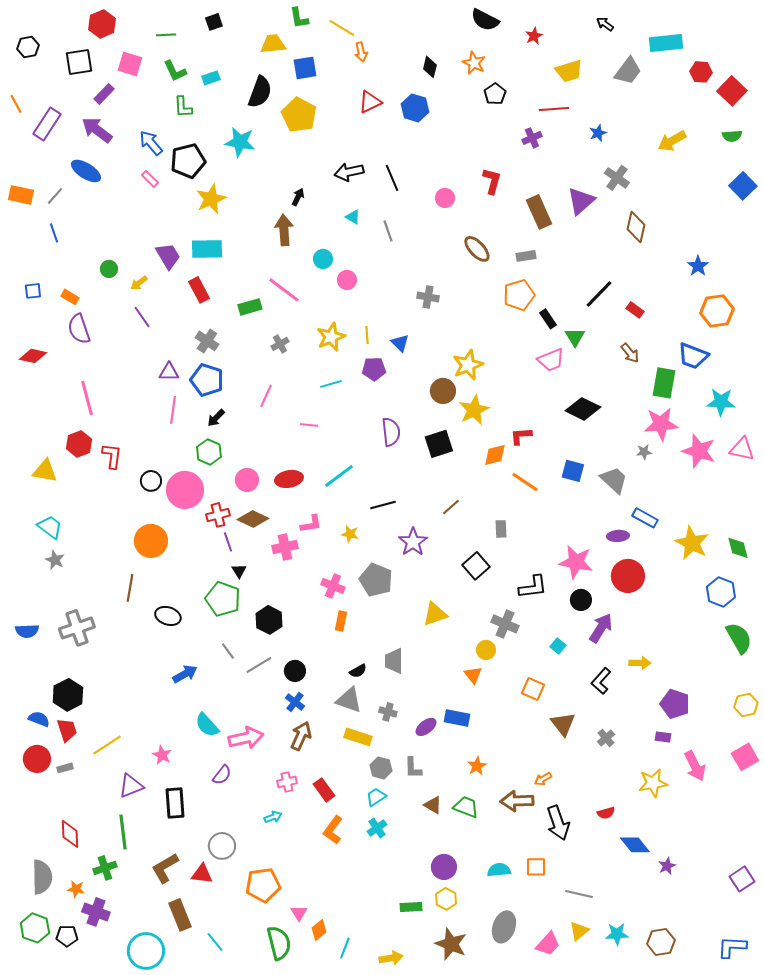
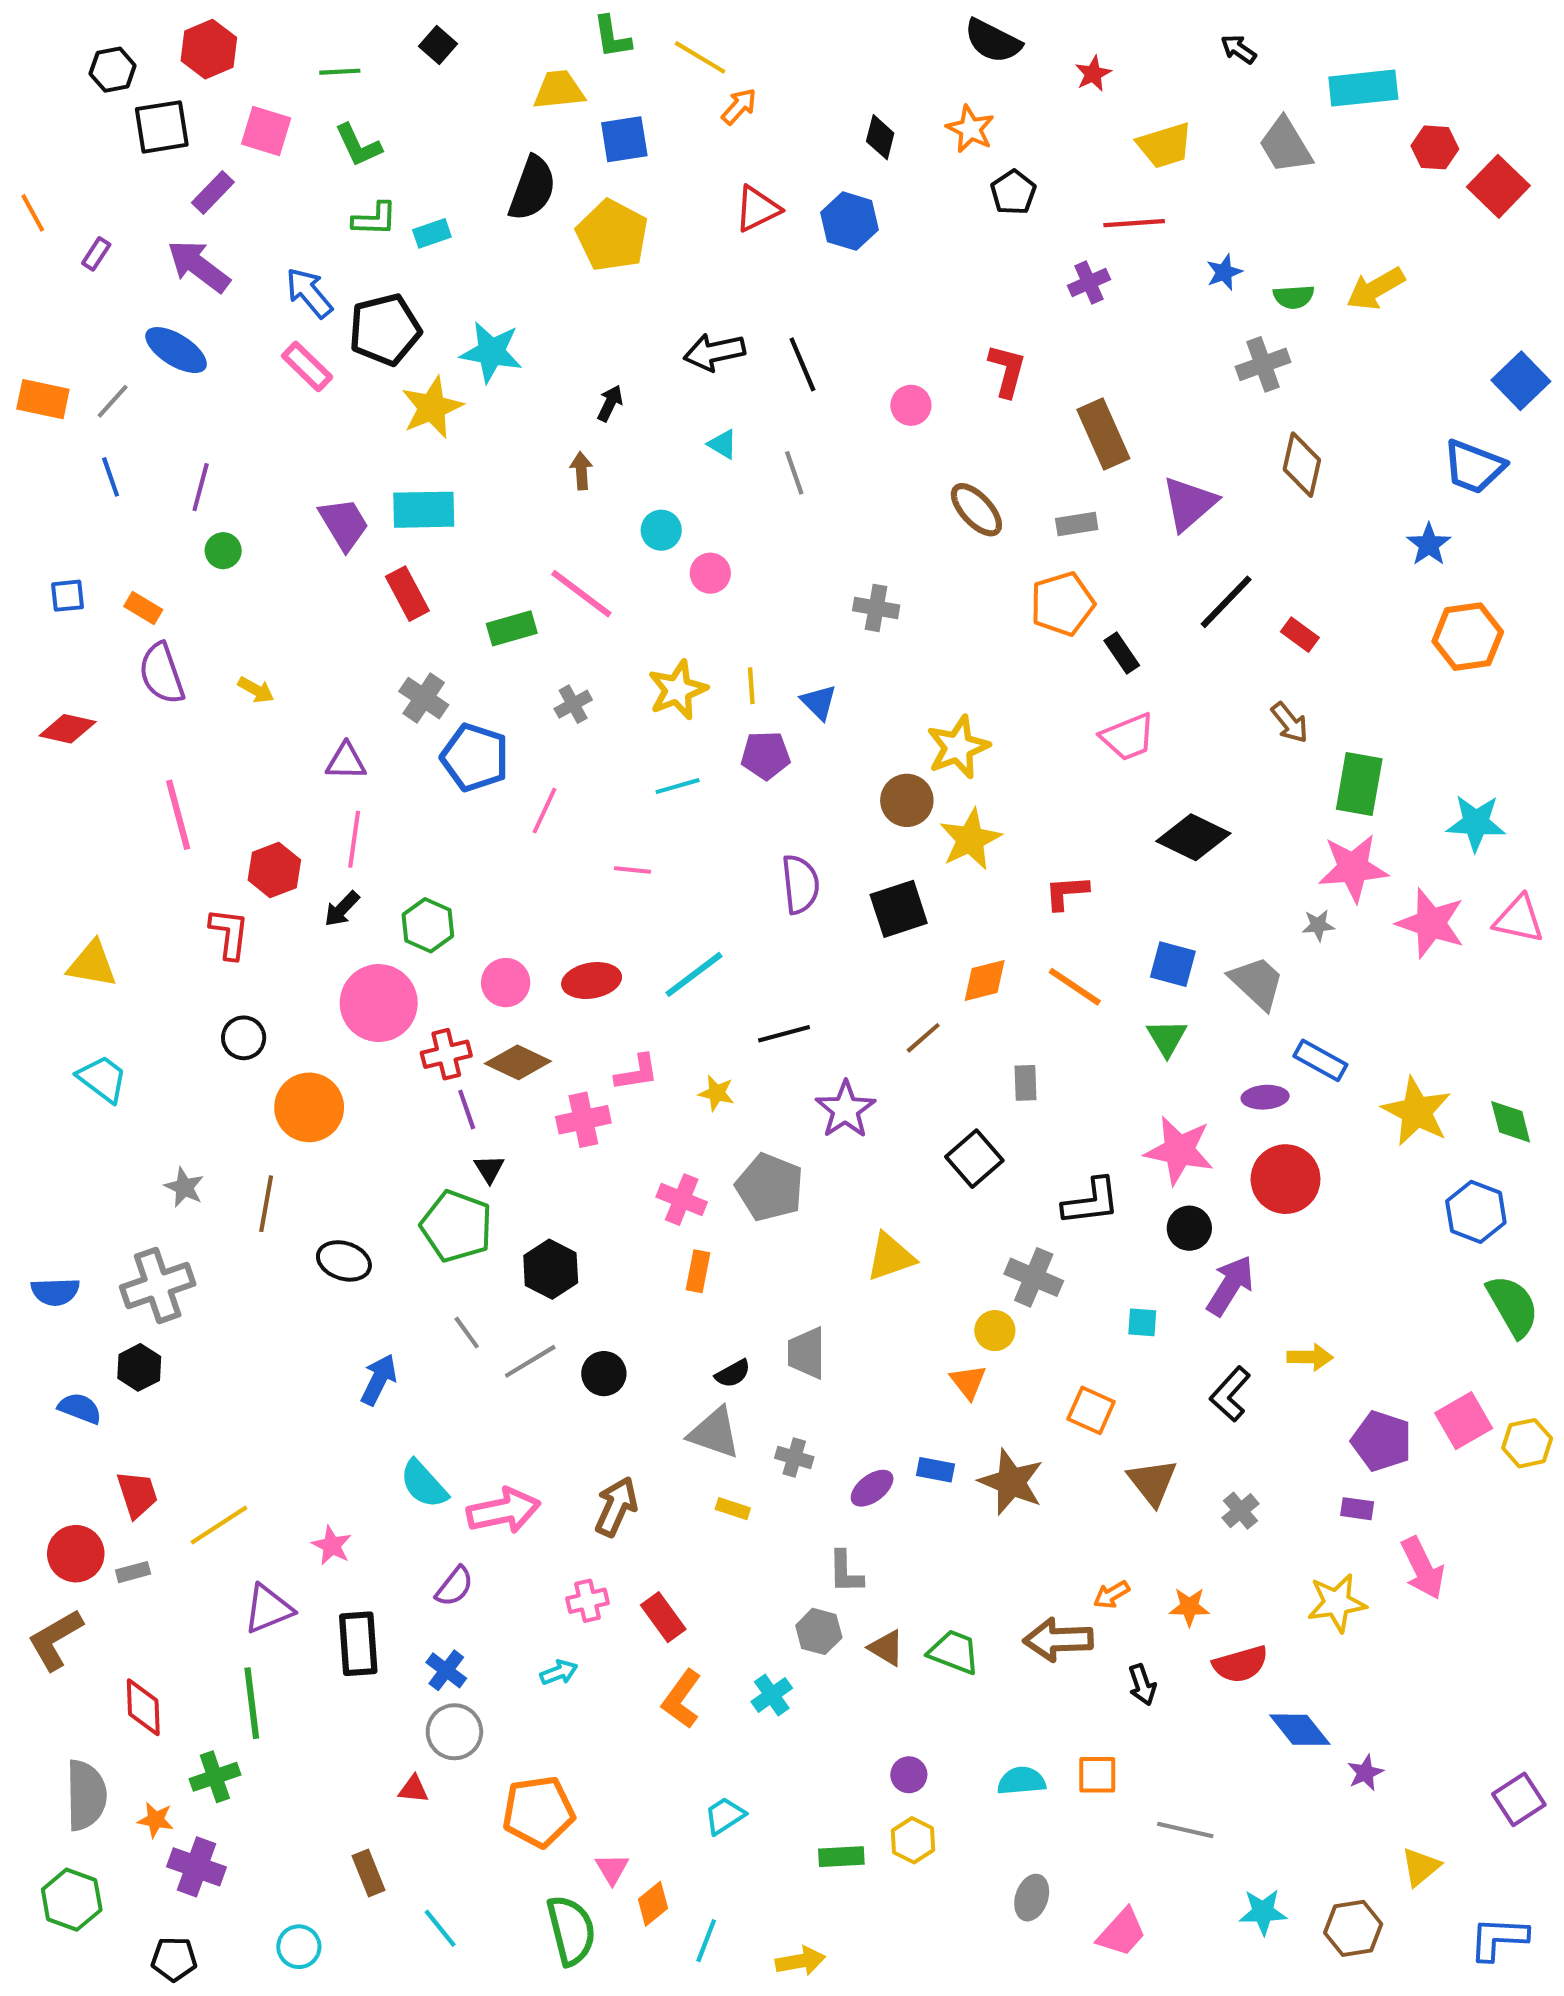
black square: (214, 22) -> (438, 45), turned -30
black hexagon: (28, 47) -> (113, 70), moved
orange arrow: (361, 52) -> (739, 106), turned -126
gray trapezoid: (628, 71) -> (1286, 145), turned 112
cyan rectangle: (211, 78) -> (432, 233), moved
green L-shape: (183, 107) -> (375, 219), turned -85
purple rectangle: (47, 124) -> (96, 254), size x0.5
green semicircle: (732, 136) -> (1294, 297), moved
cyan star: (240, 142) -> (491, 352), moved
gray cross: (617, 178) -> (1263, 364), turned 35
pink rectangle: (150, 179) -> (307, 366), size x1.4
purple triangle: (581, 201) -> (1189, 504), moved
brown arrow: (284, 230) -> (581, 471), size x0.6
yellow arrow: (139, 283) -> (256, 690), moved, turned -114
purple line: (142, 317) -> (201, 487), moved, turned 50
green triangle: (575, 337) -> (1167, 1038), moved
blue trapezoid: (693, 356) -> (1474, 467), moved
blue pentagon: (207, 380) -> (475, 757), moved
black arrow: (216, 418) -> (342, 909), moved
red hexagon: (79, 444) -> (274, 870), moved
orange diamond: (495, 455) -> (985, 981), moved
black circle: (151, 481) -> (244, 1038), moved
gray star: (55, 560) -> (184, 1187), moved
cyan square: (558, 646) -> (1142, 1322), turned -35
blue arrow: (185, 674) -> (379, 1380), turned -35
black hexagon: (68, 695) -> (139, 1367), moved, size x0.7
blue cross: (295, 702) -> (446, 1670), moved
blue rectangle: (457, 718) -> (935, 1470), size x0.7
blue semicircle: (39, 719) -> (80, 1408), moved
yellow rectangle: (358, 737) -> (733, 1509), size x0.6
pink square: (745, 757) -> (1464, 1421), moved
orange star: (477, 766) -> (1189, 1607), moved, turned 30
gray hexagon: (381, 768) -> (819, 1631), moved
cyan trapezoid: (376, 797) -> (725, 1816), moved
red semicircle: (606, 813) -> (1240, 1664), size x1.5
black arrow: (558, 823) -> (1142, 1685), size x0.6
purple circle: (444, 867) -> (909, 1775), size x0.7
brown L-shape: (165, 868) -> (55, 1640), moved
red triangle: (202, 874) -> (413, 1789), size x0.7
brown rectangle: (180, 915) -> (368, 1873), size x0.7
gray ellipse: (504, 927) -> (1032, 1898), size x0.7
yellow triangle: (579, 931) -> (1421, 1867), moved
black pentagon: (67, 936) -> (174, 1959), moved
brown star: (451, 944) -> (1011, 1482), moved
cyan circle: (146, 951) -> (299, 1947), size x0.6

